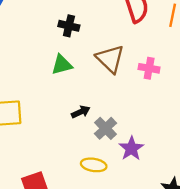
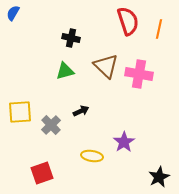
pink cross: (149, 68) -> (139, 74), size x1.5
gray cross: (105, 128) -> (51, 125), moved

